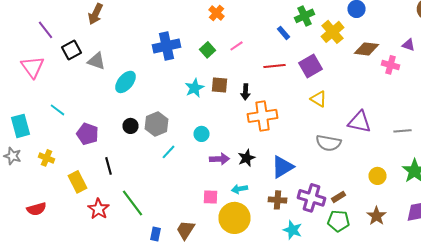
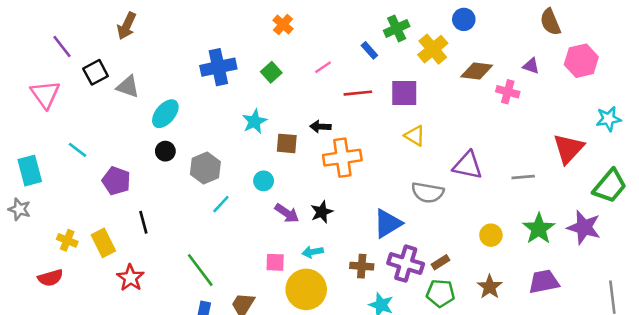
pink line: (236, 46) -> (323, 67), moved
purple square: (310, 66) -> (404, 93), turned 30
brown square: (220, 85) -> (287, 143), moved
black arrow: (246, 92) -> (320, 127), turned 91
black circle: (130, 126) -> (165, 151), moved
yellow cross: (46, 158) -> (67, 240), moved
purple arrow: (220, 159) -> (287, 213), turned 36
blue triangle: (282, 167) -> (388, 224), moved
green line: (132, 203) -> (200, 270), moved

